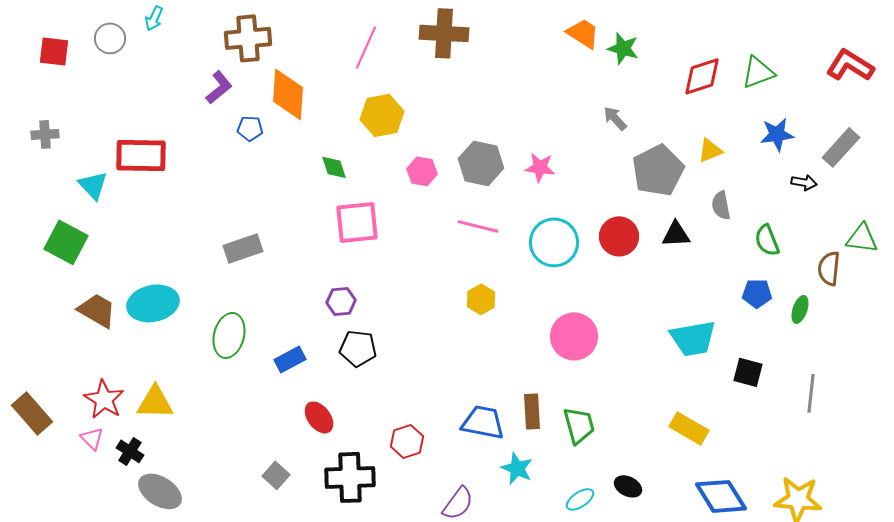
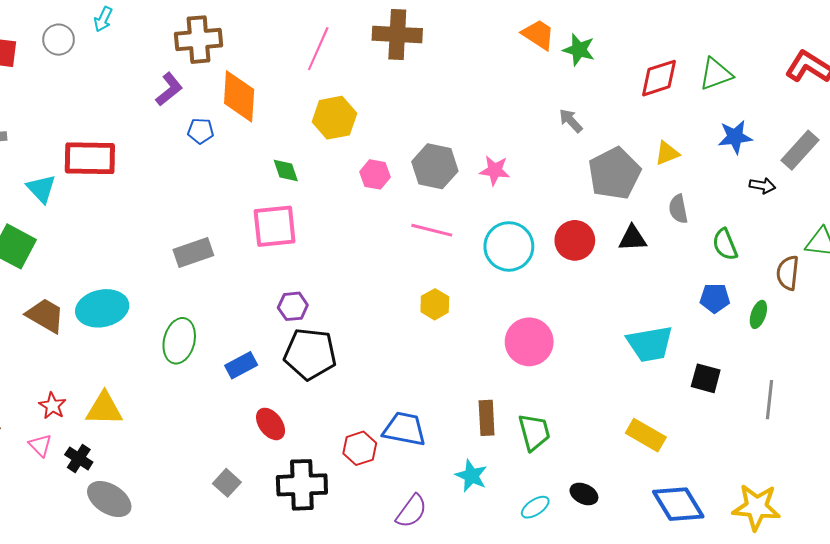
pink square: (357, 222) -> (275, 226), moved
black pentagon: (358, 348) -> (310, 354), size x1.4
red star: (104, 399) -> (52, 406), size x0.7
blue trapezoid: (483, 422) -> (404, 429), moved

